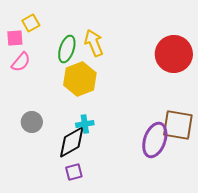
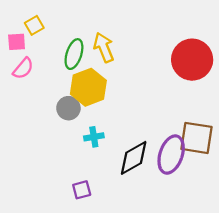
gray circle: (32, 122) -> (68, 108), moved
black diamond: (72, 142) -> (134, 158), moved

